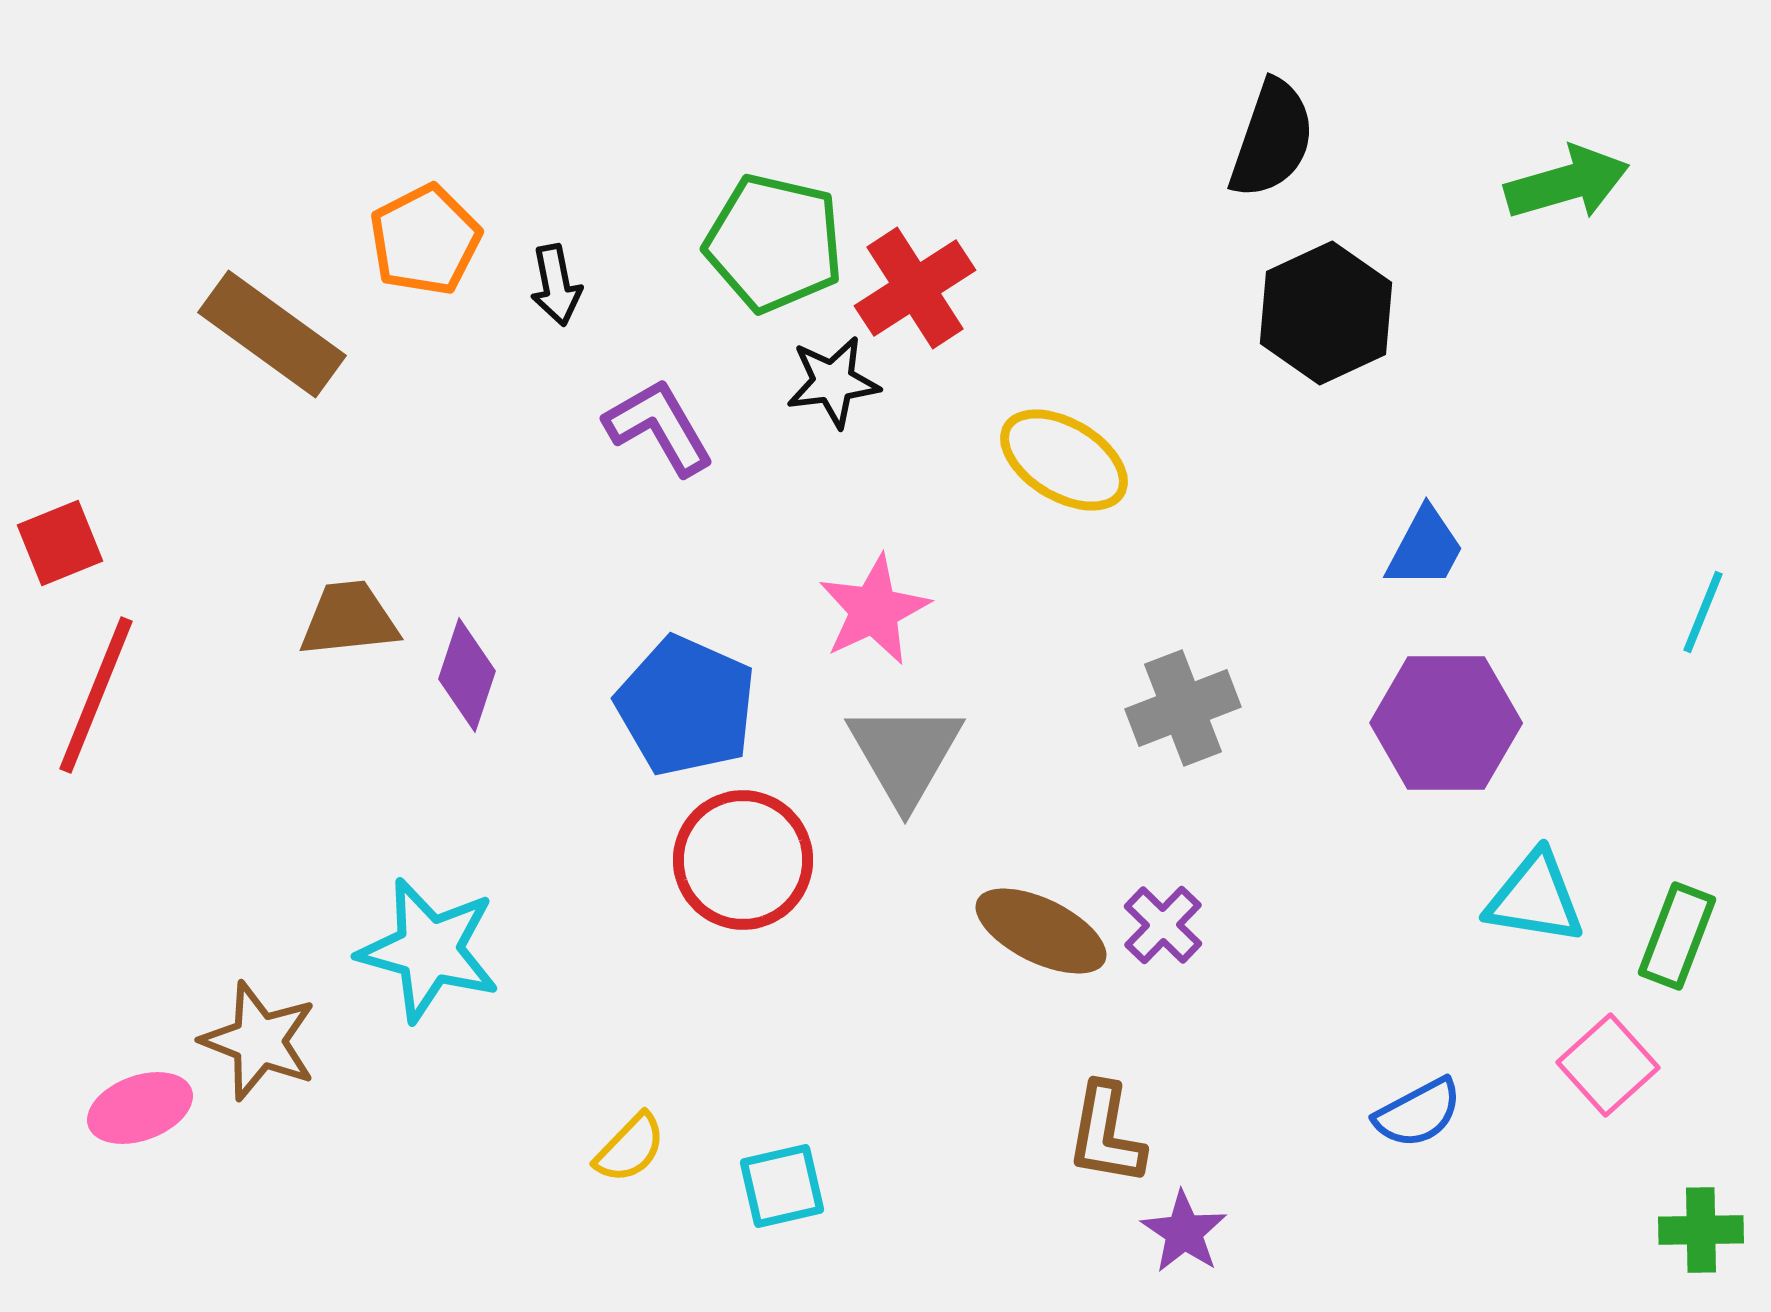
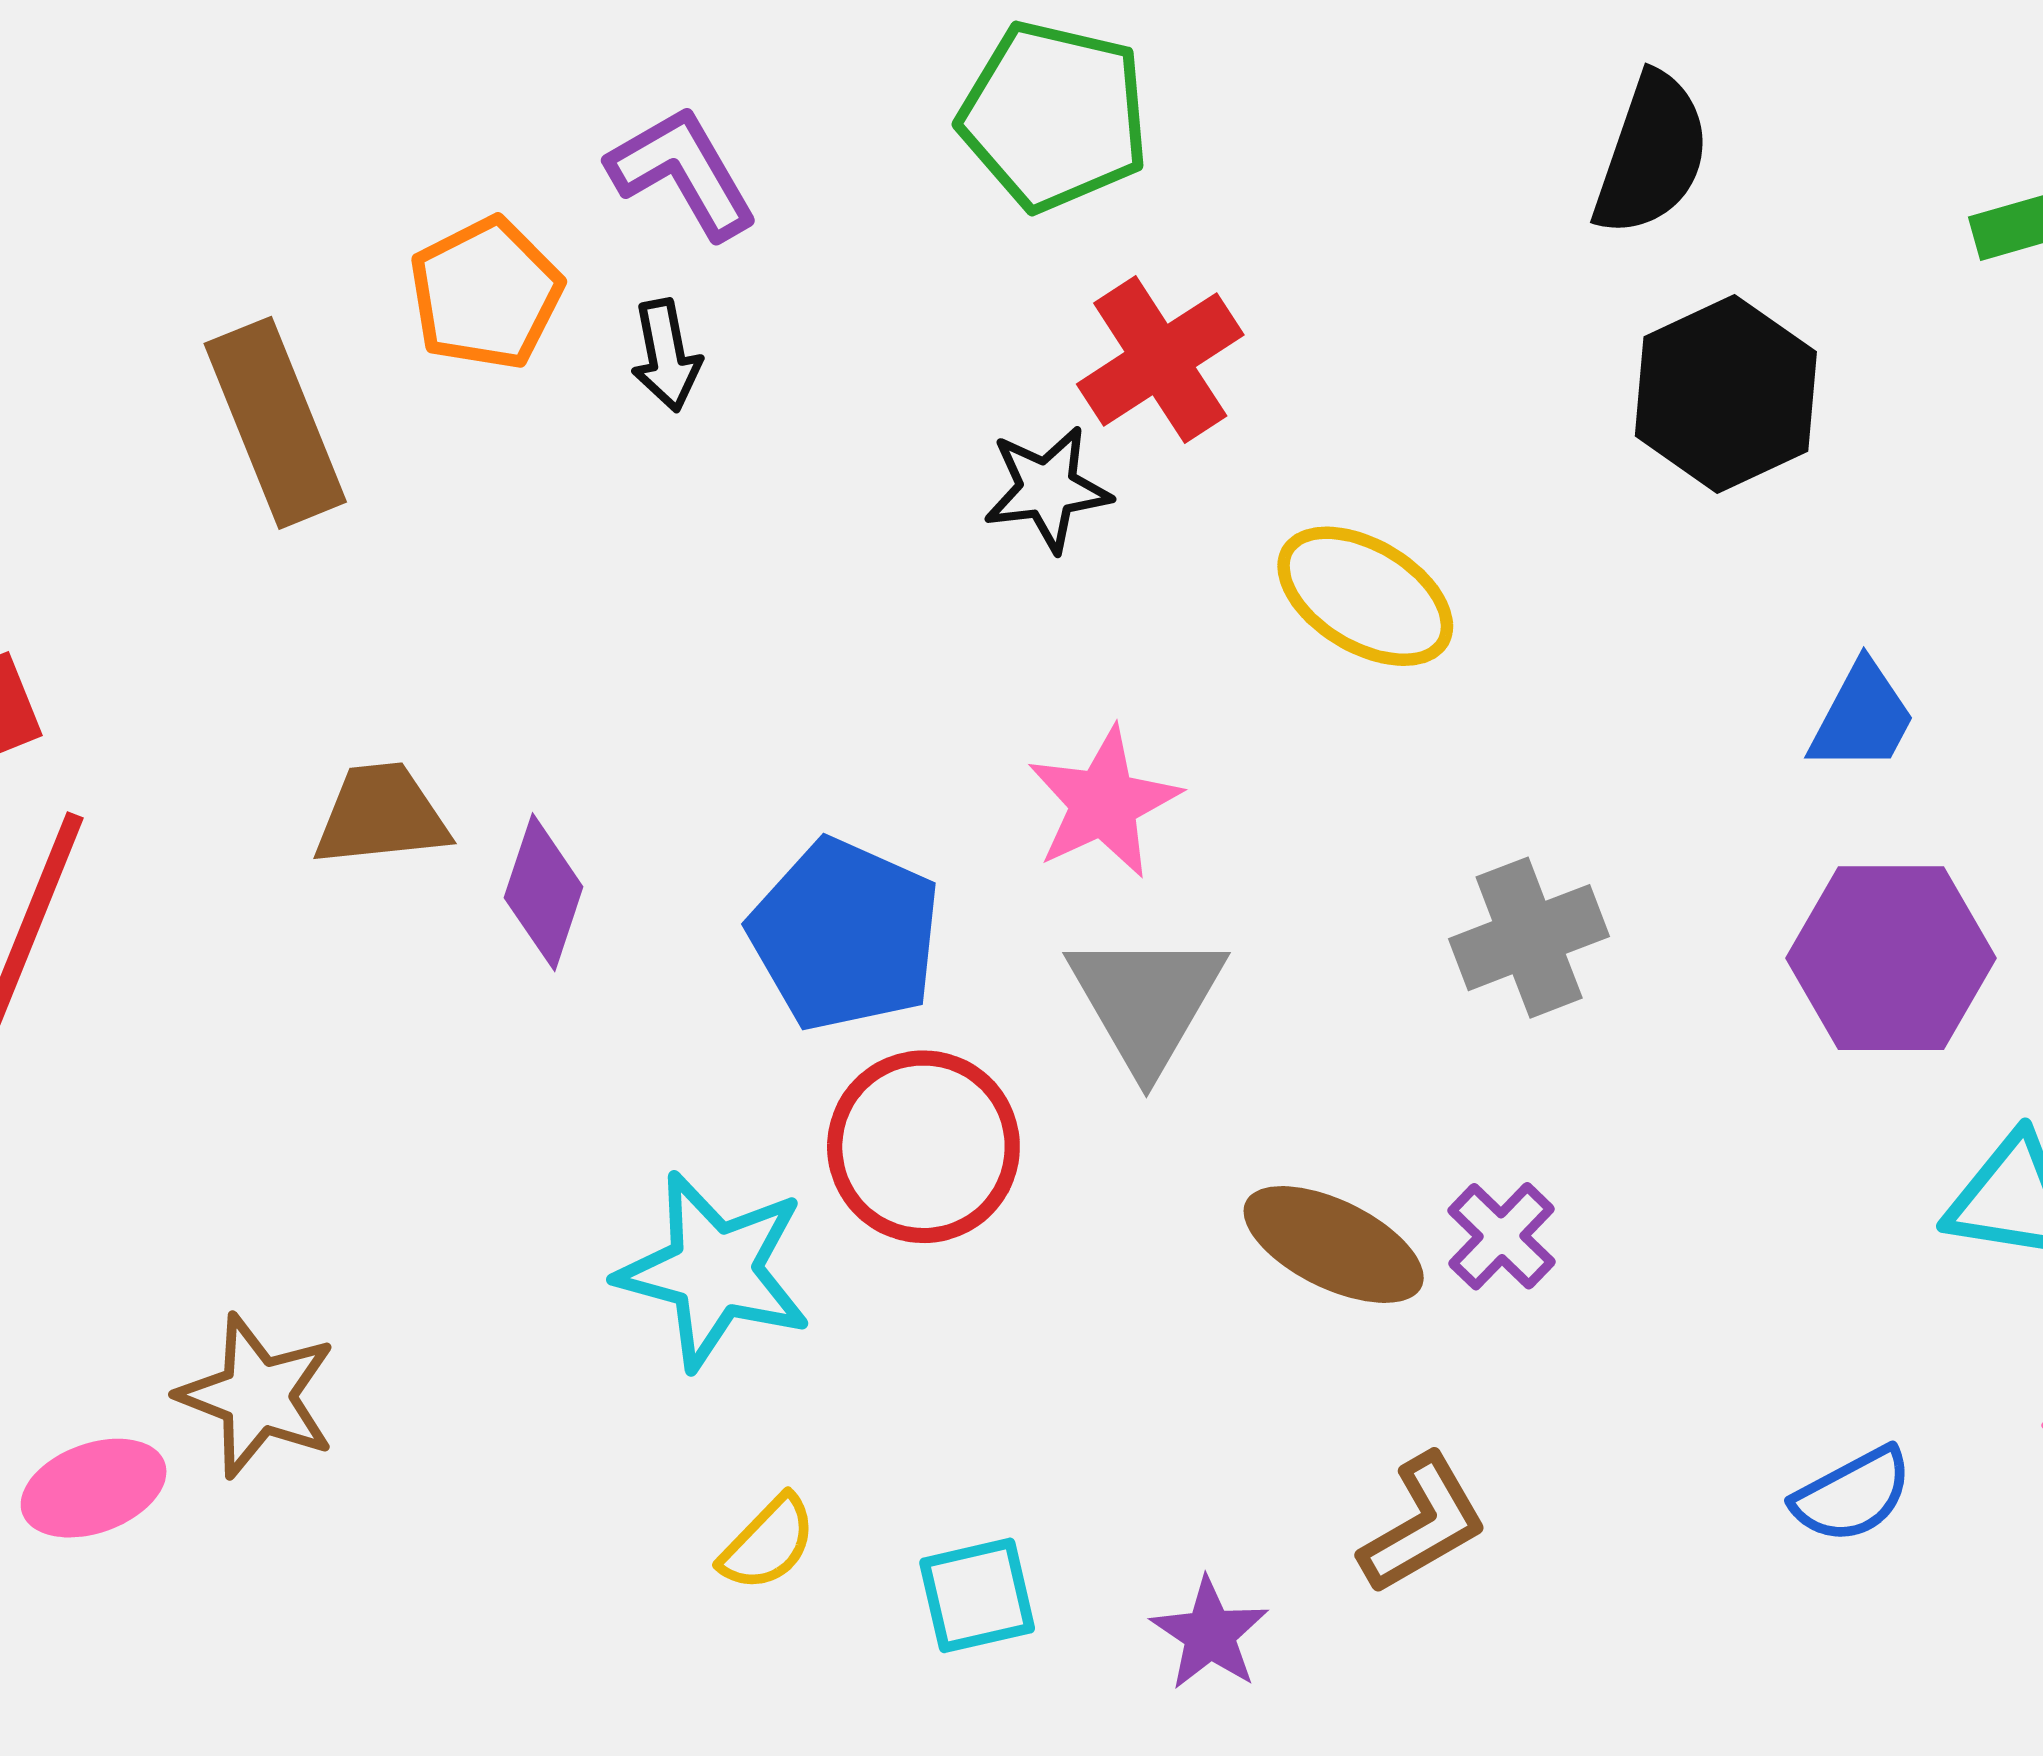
green pentagon: (774, 243) -> (1054, 116), moved
brown rectangle: (272, 334) -> (275, 423), turned 32
purple L-shape: (659, 427) -> (683, 172), moved
cyan star: (429, 950) -> (714, 1271), moved
brown L-shape: (1106, 1134) -> (1423, 1524), turned -130
purple star: (1184, 1232) -> (1210, 1634), moved

